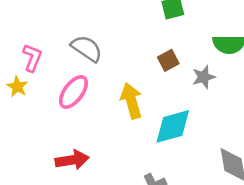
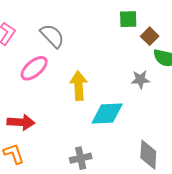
brown square: (168, 60) -> (150, 36), moved, turned -30

